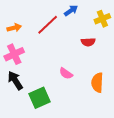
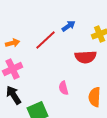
red semicircle: (88, 42) -> (86, 57), size x1.5
pink semicircle: (66, 73) -> (64, 88), turned 40

